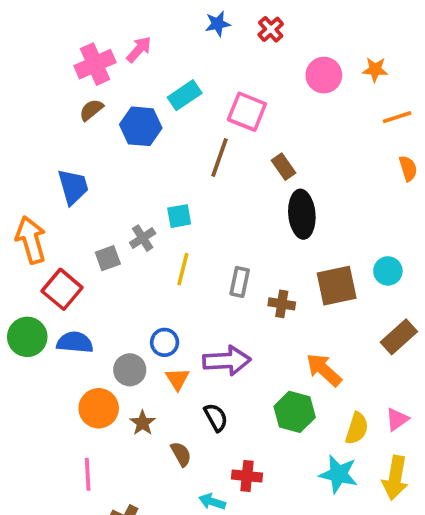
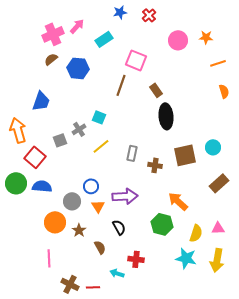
cyan rectangle: (185, 95) -> (104, 39), moved
blue trapezoid: (73, 187) -> (41, 101), turned 35
cyan square: (179, 216) -> (99, 117), turned 32
yellow line: (183, 269) -> (101, 146), turned 36
pink triangle: (397, 419) -> (218, 228), turned 32

